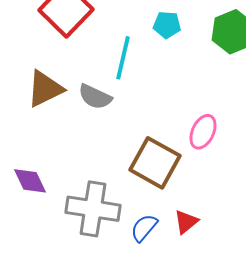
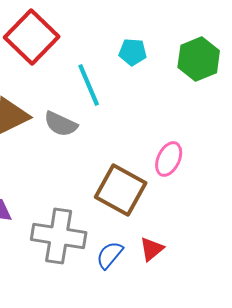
cyan line: (123, 58) -> (89, 85), turned -36

